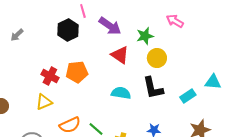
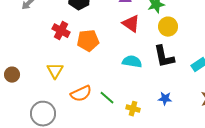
red cross: (50, 76) -> (61, 31), moved
yellow triangle: (44, 102) -> (55, 71), turned -36

